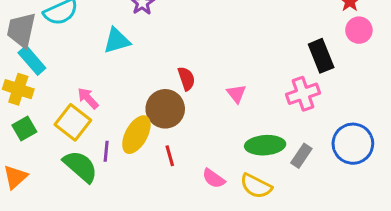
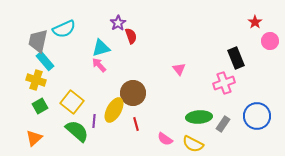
pink circle: (359, 30) -> (270, 41), moved
red semicircle: (186, 79) -> (131, 36), moved
pink triangle: (236, 94) -> (179, 69), moved
pink arrow: (88, 98) -> (99, 65), moved

